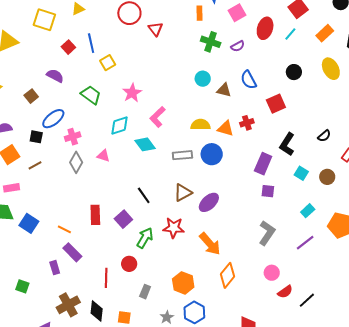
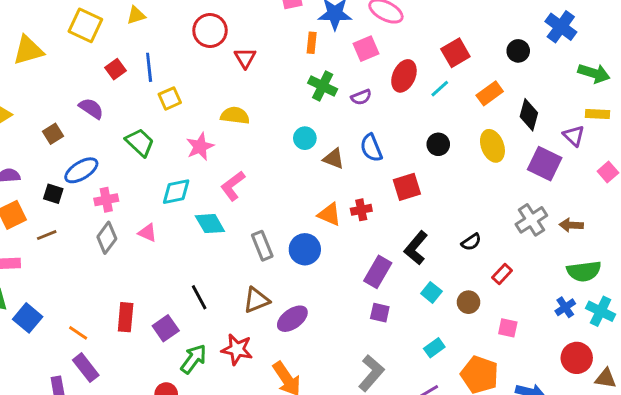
yellow semicircle: (200, 125) -> (235, 115), moved
gray rectangle: (182, 155) -> (262, 246), turned 66

